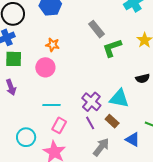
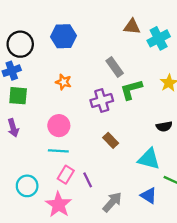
pink circle: (45, 67) -> (59, 126), moved
cyan triangle: (119, 98) -> (149, 159), moved
purple cross: (91, 102) -> (102, 101), moved, turned 30
brown rectangle: (112, 121) -> (111, 140), moved
purple line: (90, 123) -> (88, 180), moved

